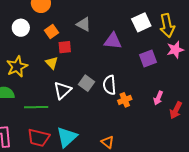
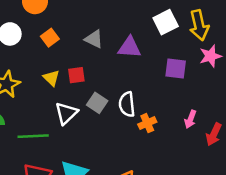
gray triangle: (84, 24) -> (94, 39), moved
red square: (65, 47) -> (76, 75), moved
purple square: (148, 58) -> (176, 69), turned 30

